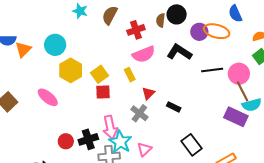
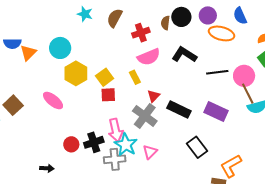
purple circle: (199, 32) -> (208, 15), moved
black rectangle: (174, 107) -> (179, 109), size x1.6
gray cross: (139, 113) -> (145, 116), size x1.4
purple rectangle: (236, 117) -> (216, 111), moved

